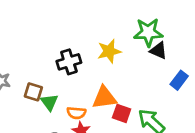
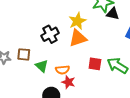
brown square: (33, 92) -> (24, 54), moved
orange triangle: (104, 98) -> (78, 38), moved

